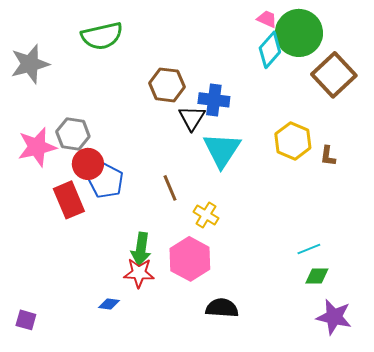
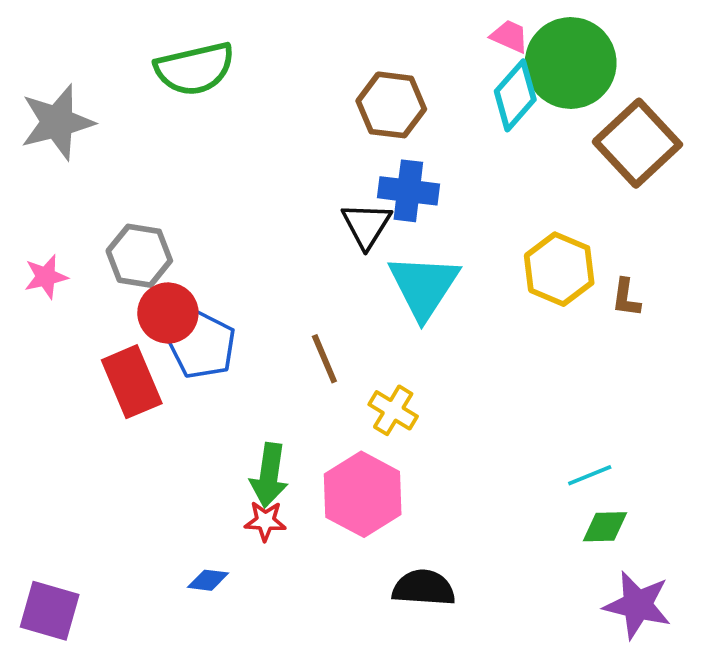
brown hexagon: (167, 85) -> (391, 105), moved
pink star: (37, 147) -> (46, 277), moved, size x0.6
red star: (139, 273) -> (265, 521), size x0.7
purple square: (26, 320) -> (50, 611), size x1.5

